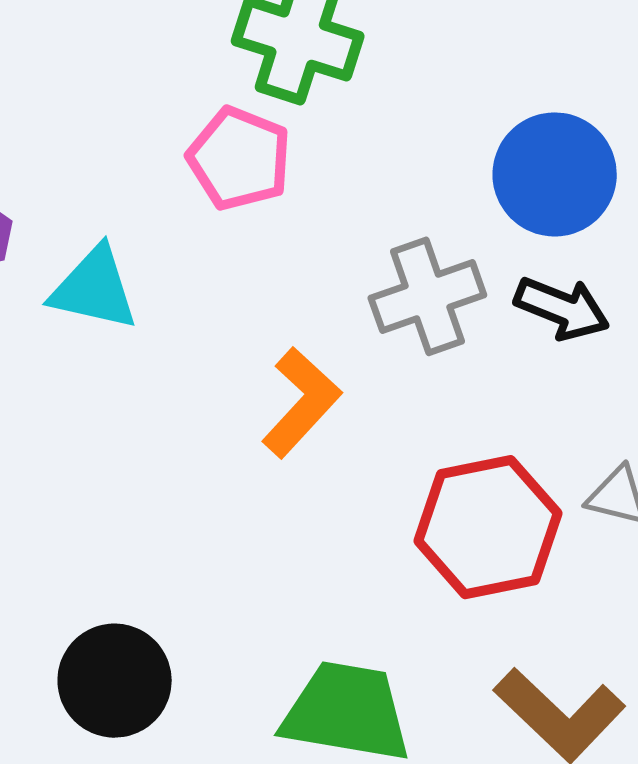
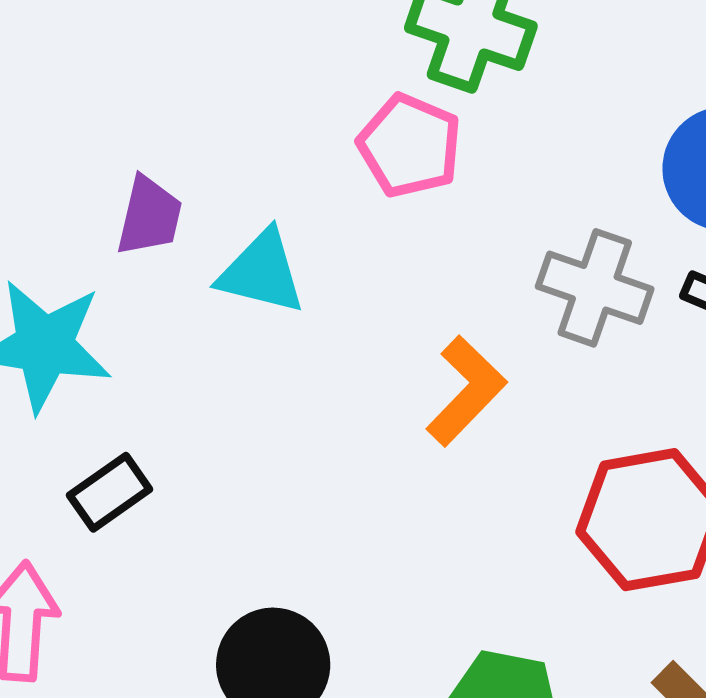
gray cross: (427, 296) -> (595, 288), turned 37

